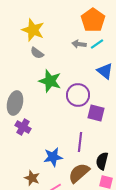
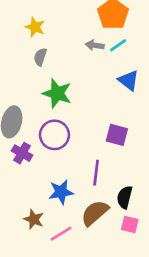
yellow star: (33, 30) -> (35, 27), size x0.7
gray semicircle: (37, 53) -> (40, 57), turned 72
purple circle: (78, 95) -> (54, 135), moved

